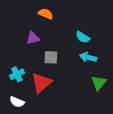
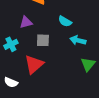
cyan semicircle: (83, 37) -> (65, 21), moved
cyan cross: (17, 74) -> (11, 44), moved

